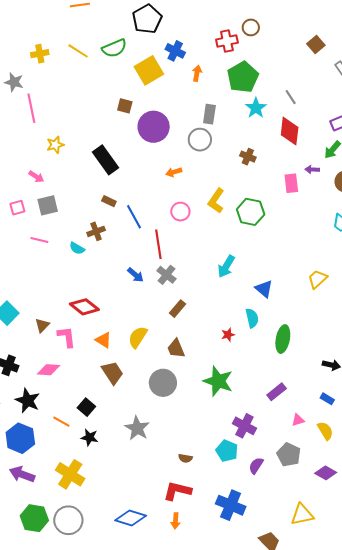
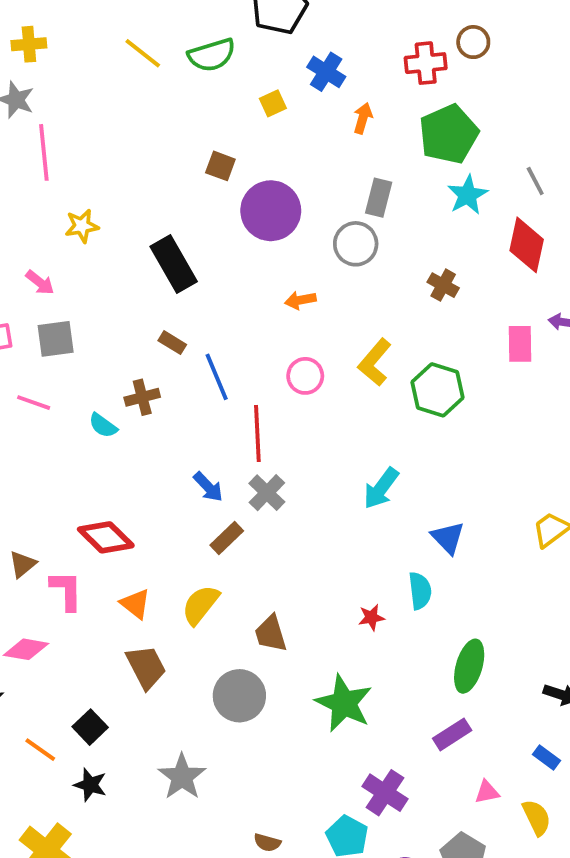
yellow cross: (40, 54) -> (29, 44), moved
yellow square: (149, 70) -> (273, 103), size x0.5
brown rectangle: (177, 309) -> (227, 538), moved
green ellipse: (283, 339) -> (469, 666), moved

